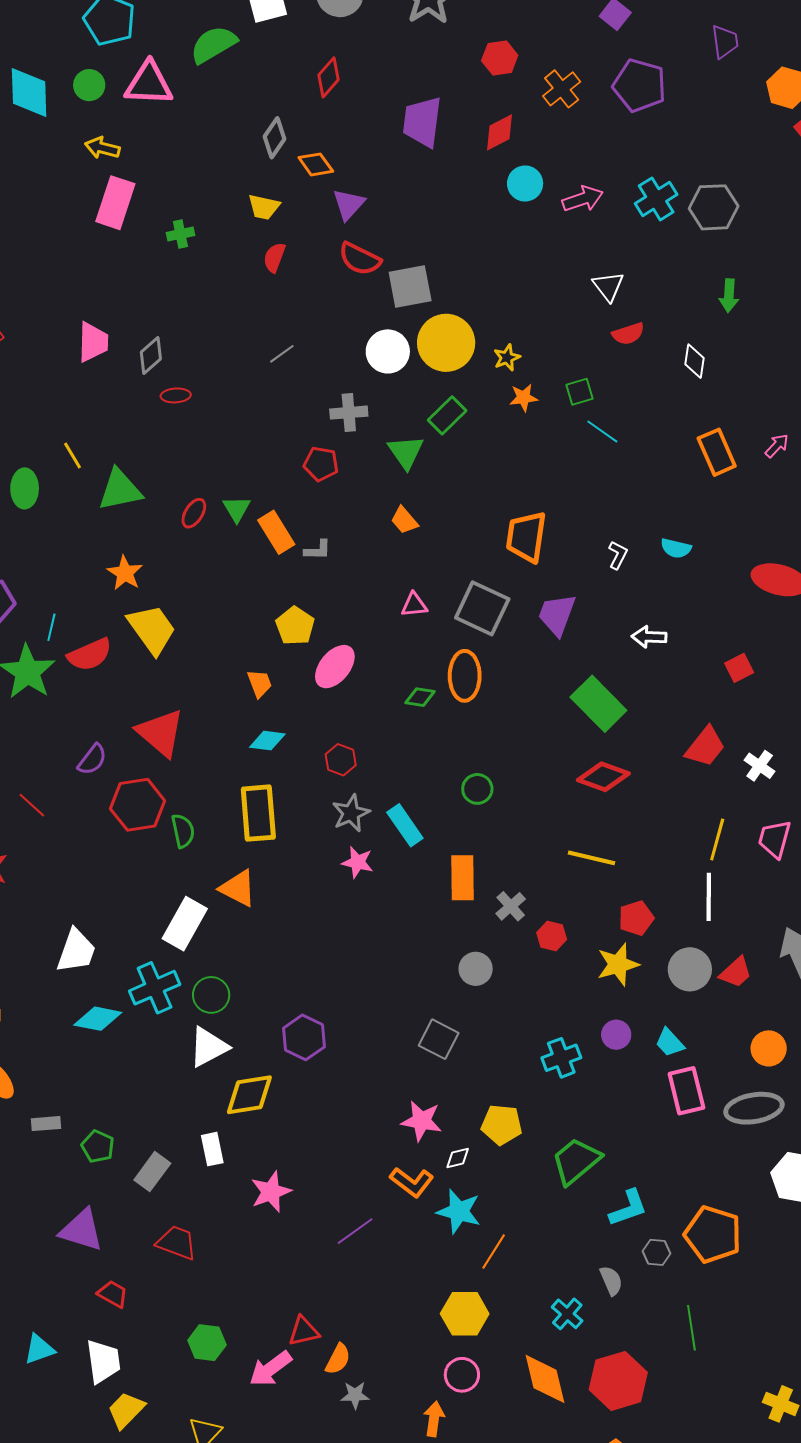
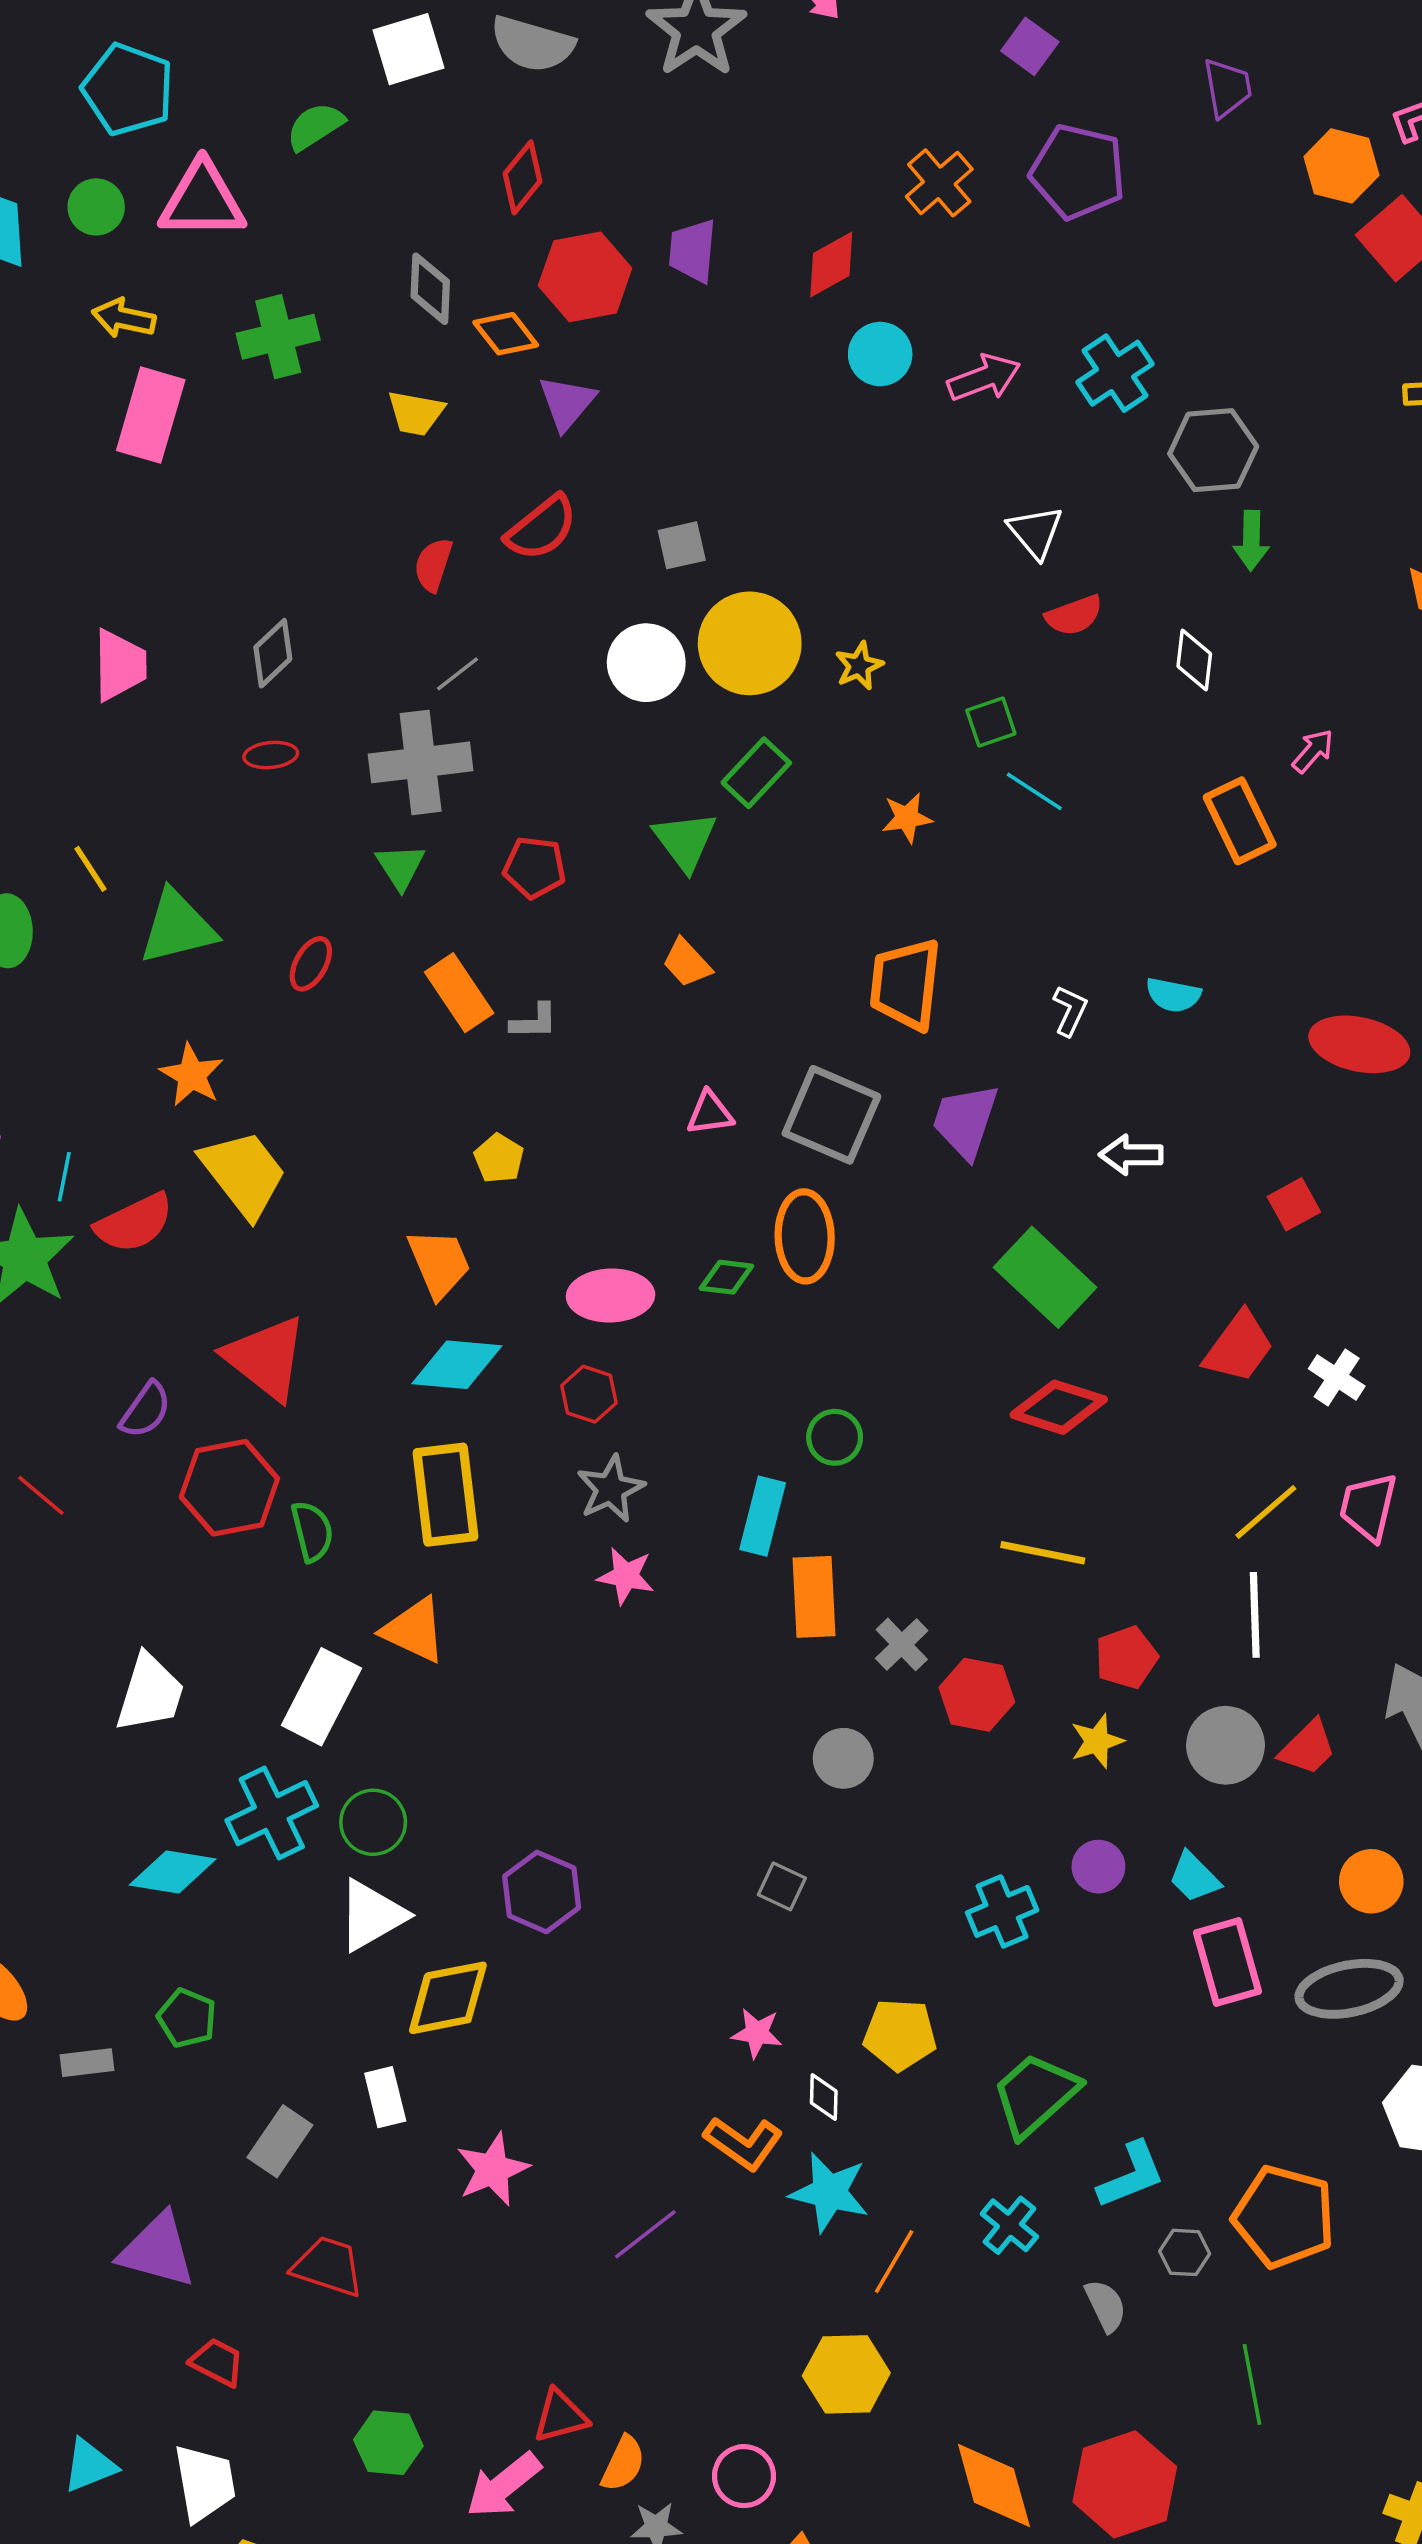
green semicircle: (213, 44) -> (315, 126), size x0.7
red hexagon: (500, 58) -> (585, 277), moved, size x1.4
purple trapezoid: (422, 122) -> (693, 251), size x0.7
gray diamond: (275, 138) -> (430, 289), turned -30
gray hexagon: (714, 207) -> (1213, 450), moved
green cross: (180, 234) -> (278, 337), moved, size x1.6
red semicircle: (274, 257) -> (433, 565), moved
red semicircle: (360, 259) -> (542, 528), moved, turned -63
gray square: (410, 287) -> (682, 545), size x0.6
gray diamond: (151, 355) -> (273, 653), moved
orange star: (524, 398) -> (907, 818), moved
gray cross: (349, 413) -> (421, 762), moved, size x1.5
pink arrow: (777, 446) -> (1313, 751), moved
green triangle: (237, 509) -> (400, 867), moved
yellow pentagon: (295, 626) -> (499, 1158), size x0.7
pink ellipse: (335, 667) -> (611, 1296), moved, turned 51
orange trapezoid: (260, 683) -> (439, 1263), size x1.4
cyan diamond: (267, 741) -> (457, 1365), size x1.4
cyan rectangle: (405, 825) -> (763, 1516), moved, turned 51
yellow line: (717, 840) -> (1266, 1512), turned 36
red hexagon: (552, 936) -> (977, 1695), size x1.4
white trapezoid: (76, 951) -> (150, 1693), moved
yellow star: (618, 964) -> (1097, 1741), size x0.7
gray square: (439, 1039) -> (782, 1886), size x0.7
pink star: (422, 1121) -> (757, 2033), size x0.7
green pentagon: (98, 1146) -> (187, 2018), moved
white diamond: (458, 1158) -> (824, 2097), turned -72
cyan cross: (567, 1314) -> (1009, 2225), moved
pink circle: (462, 1375) -> (744, 2476), moved

